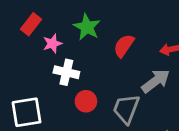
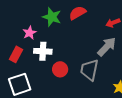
red rectangle: (31, 24) -> (16, 54), moved
red semicircle: (124, 46) -> (78, 13), moved, turned 36

